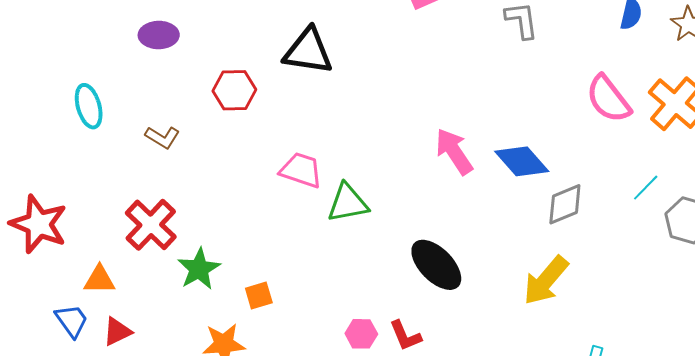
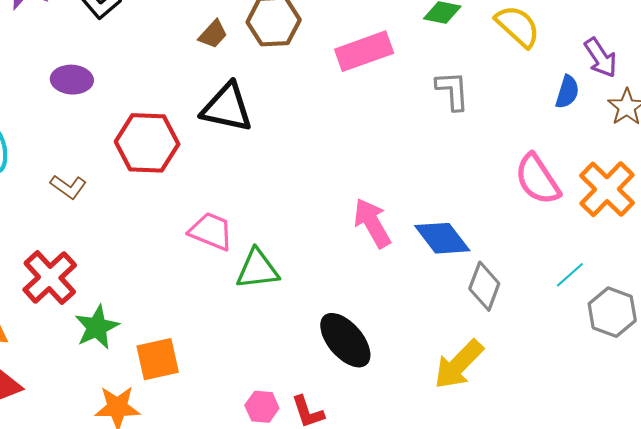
red hexagon: (234, 90) -> (147, 143), size x1.4
gray diamond: (565, 204) -> (484, 286), turned -51
orange square: (259, 295) -> (158, 359), size x1.5

